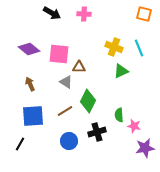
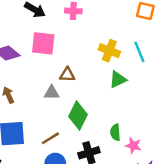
pink square: (59, 54) -> (43, 43), moved
gray triangle: (66, 82) -> (52, 93), turned -32
brown line: (65, 111) -> (50, 138), moved

